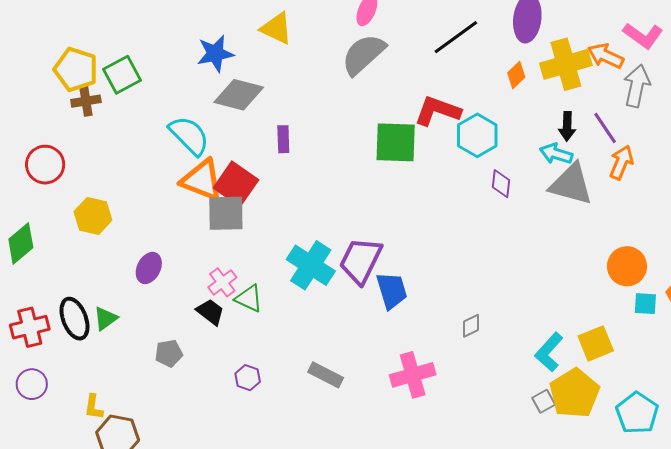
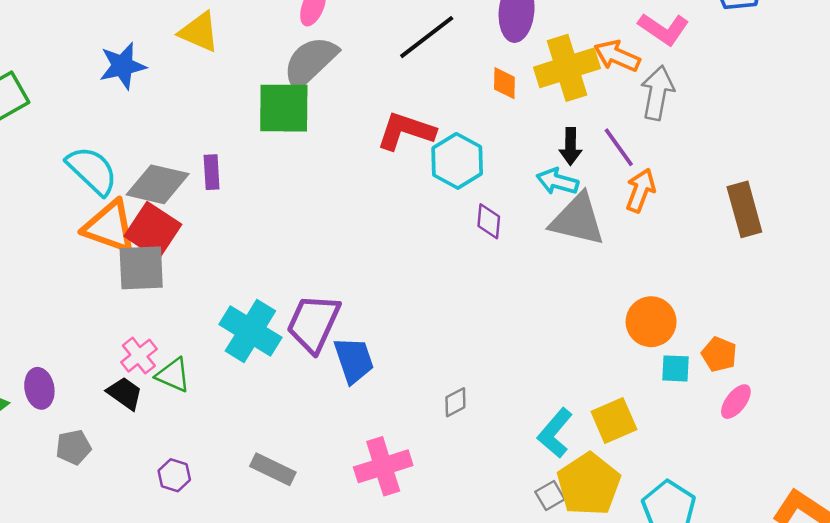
orange diamond: (516, 75) -> (504, 83), turned -44
gray diamond: (239, 95) -> (158, 184), moved
green square: (396, 142) -> (284, 108), moved
purple ellipse: (149, 268) -> (39, 388), moved, turned -36

